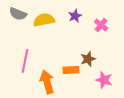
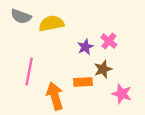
purple star: (75, 16) -> (85, 47), moved
pink cross: (101, 25) -> (109, 41), moved

